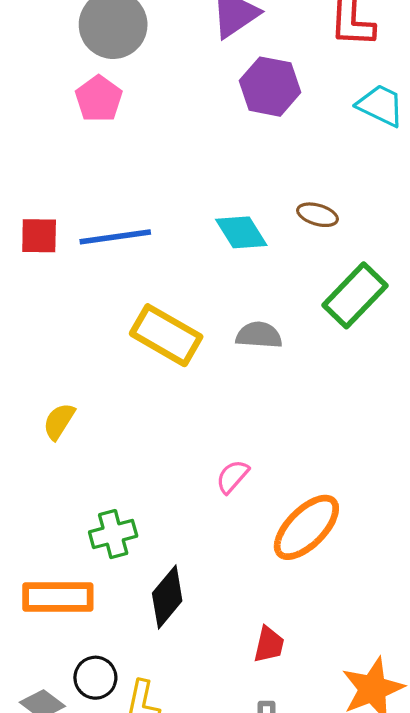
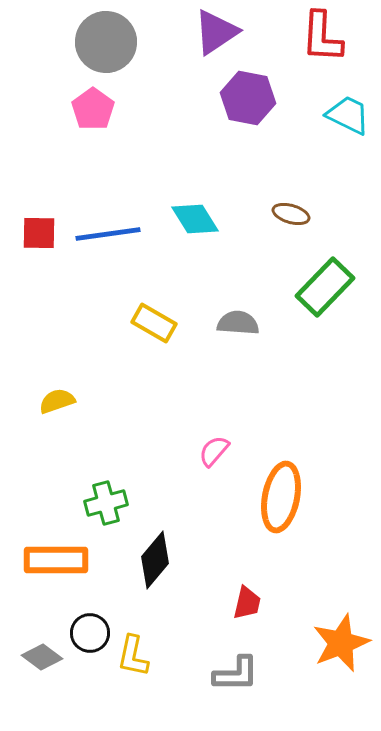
cyan diamond: (241, 232) -> (195, 219), moved
yellow rectangle: (166, 335) -> (154, 323), size x0.7
yellow semicircle: (59, 421) -> (57, 401), turned 39
orange ellipse: (306, 527) -> (281, 497), turned -34

